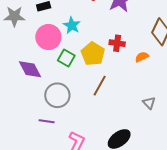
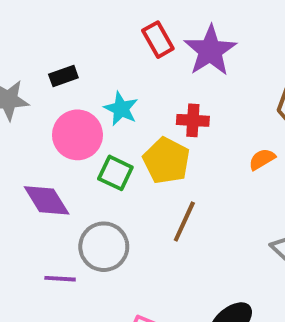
red cross: (117, 43) -> (193, 120), moved
purple line: (47, 121) -> (60, 279), moved

